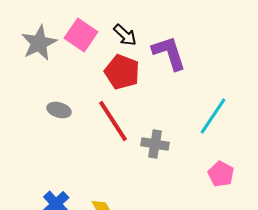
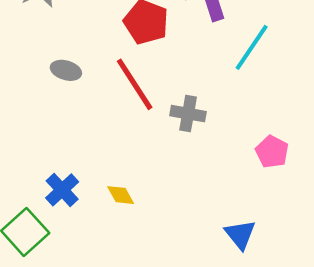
cyan line: (213, 116) -> (252, 47), moved

